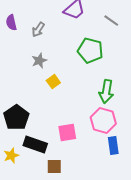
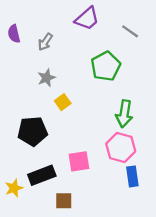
green pentagon: (90, 51) -> (106, 66), turned 30
black pentagon: (16, 118) -> (33, 131), moved, turned 30
black rectangle: (35, 145) -> (42, 175), turned -40

